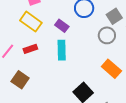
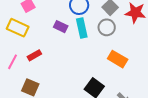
yellow rectangle: (31, 22) -> (18, 28), moved
cyan rectangle: (62, 50) -> (82, 28), moved

